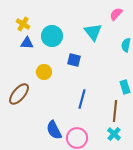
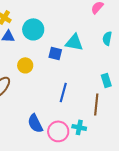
cyan triangle: (93, 32) -> (74, 42), moved, turned -42
cyan cross: (114, 134) -> (79, 127), moved, turned -32

